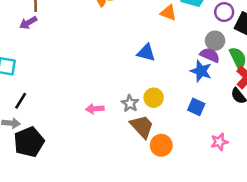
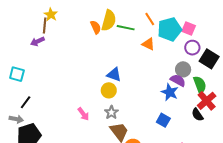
blue triangle: (146, 53) -> (114, 74), moved
yellow circle: (154, 98) -> (109, 90), moved
pink arrow: (95, 109) -> (83, 114), turned -128

